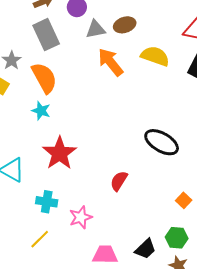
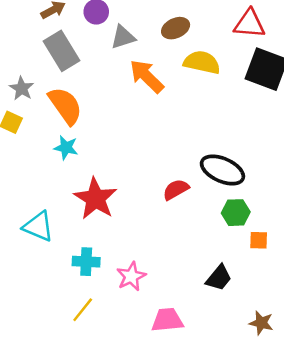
brown ellipse: (125, 25) -> (176, 28), moved
red semicircle: (119, 181) -> (176, 189), moved, turned 35
orange square: (184, 200) -> (259, 240), turned -35
green hexagon: (177, 238) -> (236, 213), moved
black trapezoid: (145, 249) -> (219, 278), moved

